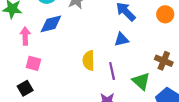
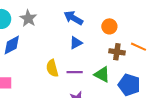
orange circle: (165, 14) -> (109, 26), moved
purple line: (112, 71) -> (75, 72), turned -63

